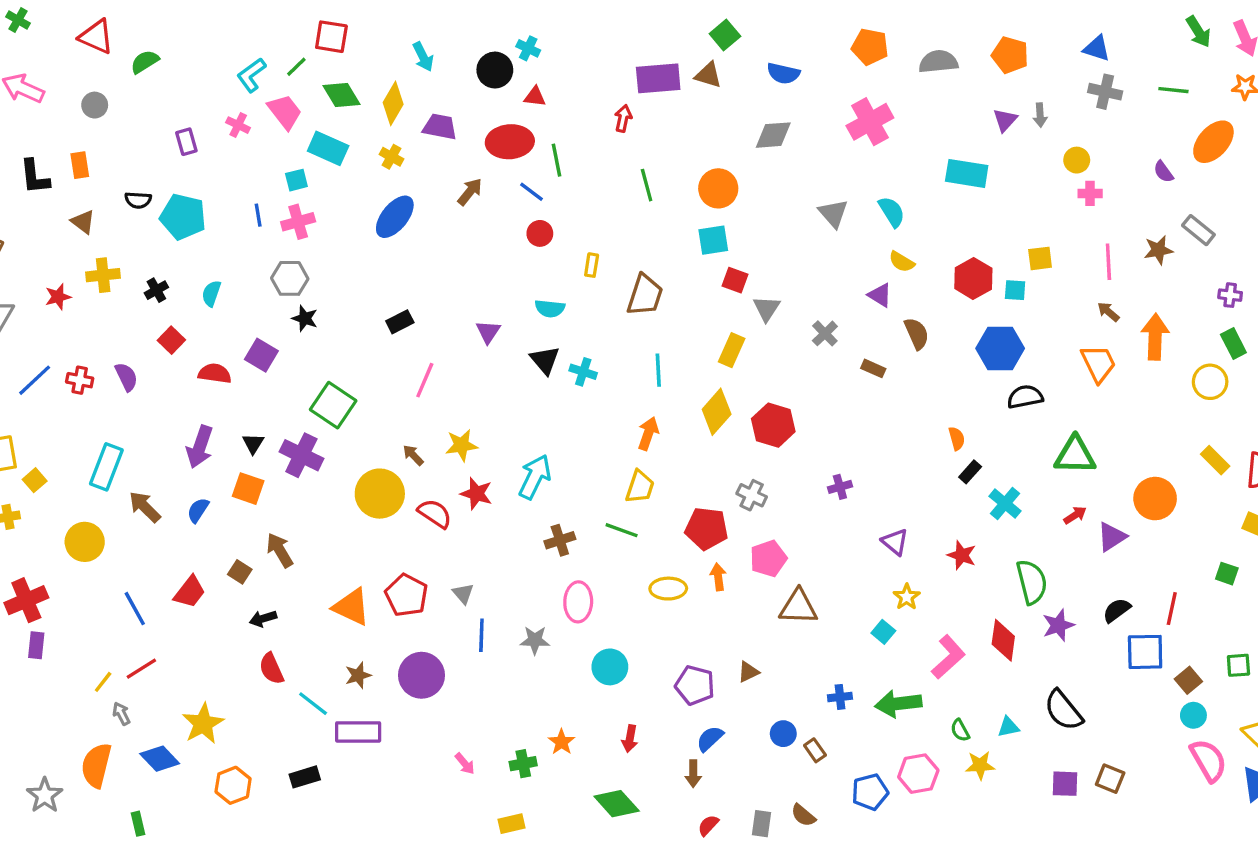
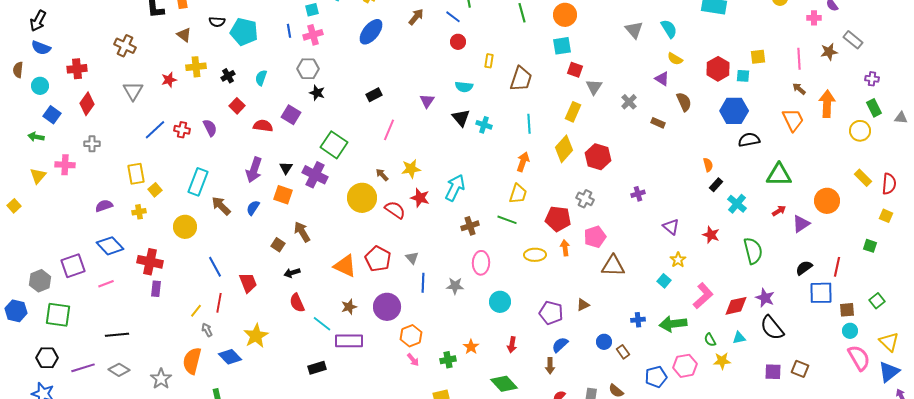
pink cross: (1090, 193) -> (814, 18), moved
red trapezoid: (190, 592) -> (248, 283), moved, turned -60
red cross: (26, 600) -> (150, 262), turned 35
purple star: (1058, 625) -> (765, 298), moved, turned -30
red diamond: (1003, 640) -> (736, 306), moved, turned 70
green square: (1238, 665) -> (877, 301), turned -35
red line: (141, 669) -> (219, 303), turned -48
brown square: (1188, 680) -> (847, 310), turned 35
orange hexagon: (233, 785) -> (411, 336), moved

